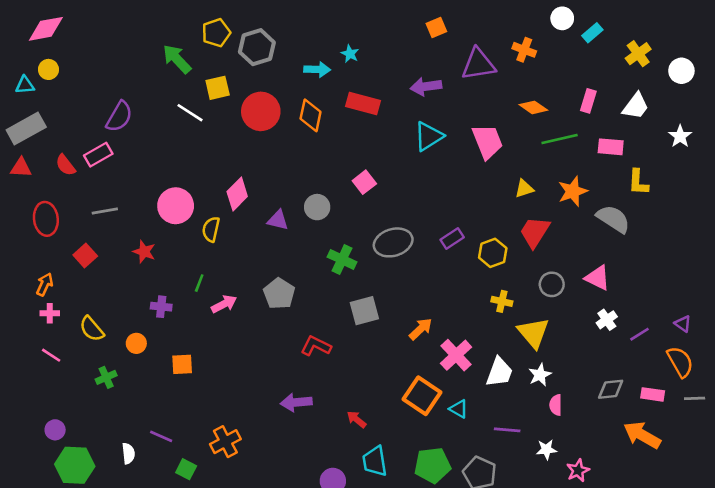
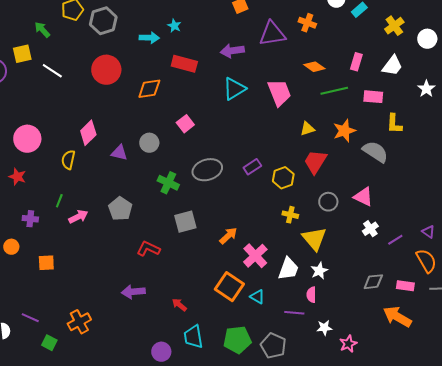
green arrow: (177, 59) -> (42, 30), size x0.7
yellow square: (218, 88) -> (22, 54), moved
orange diamond: (311, 115) -> (149, 89), moved, turned 70
pink circle: (176, 206) -> (27, 139), moved
pink semicircle: (556, 405) -> (311, 295), moved

